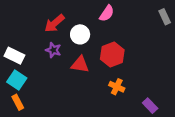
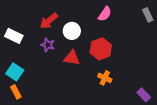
pink semicircle: (107, 13) -> (105, 14), moved
white rectangle: (14, 56) -> (14, 36), moved
purple rectangle: (150, 106) -> (144, 95), moved

